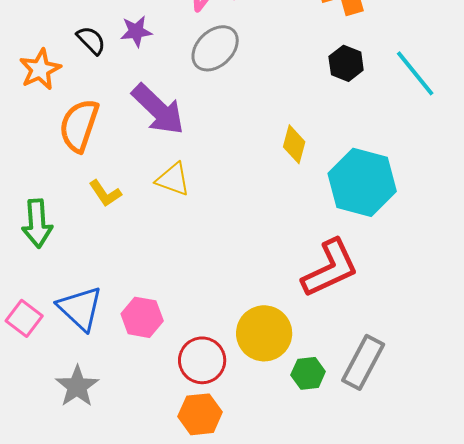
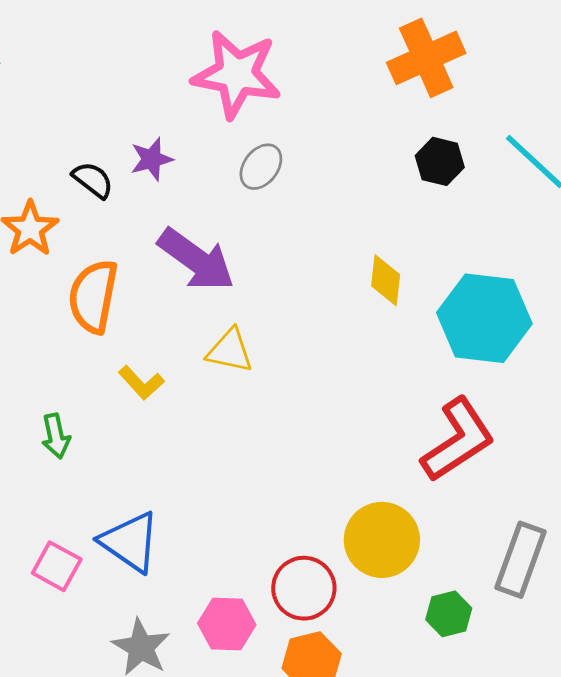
gray ellipse: (215, 48) -> (261, 167), size x0.7
green arrow: (37, 223) -> (56, 436), size x0.7
pink hexagon: (142, 317) -> (227, 624), moved
green hexagon: (308, 373) -> (449, 614), moved

